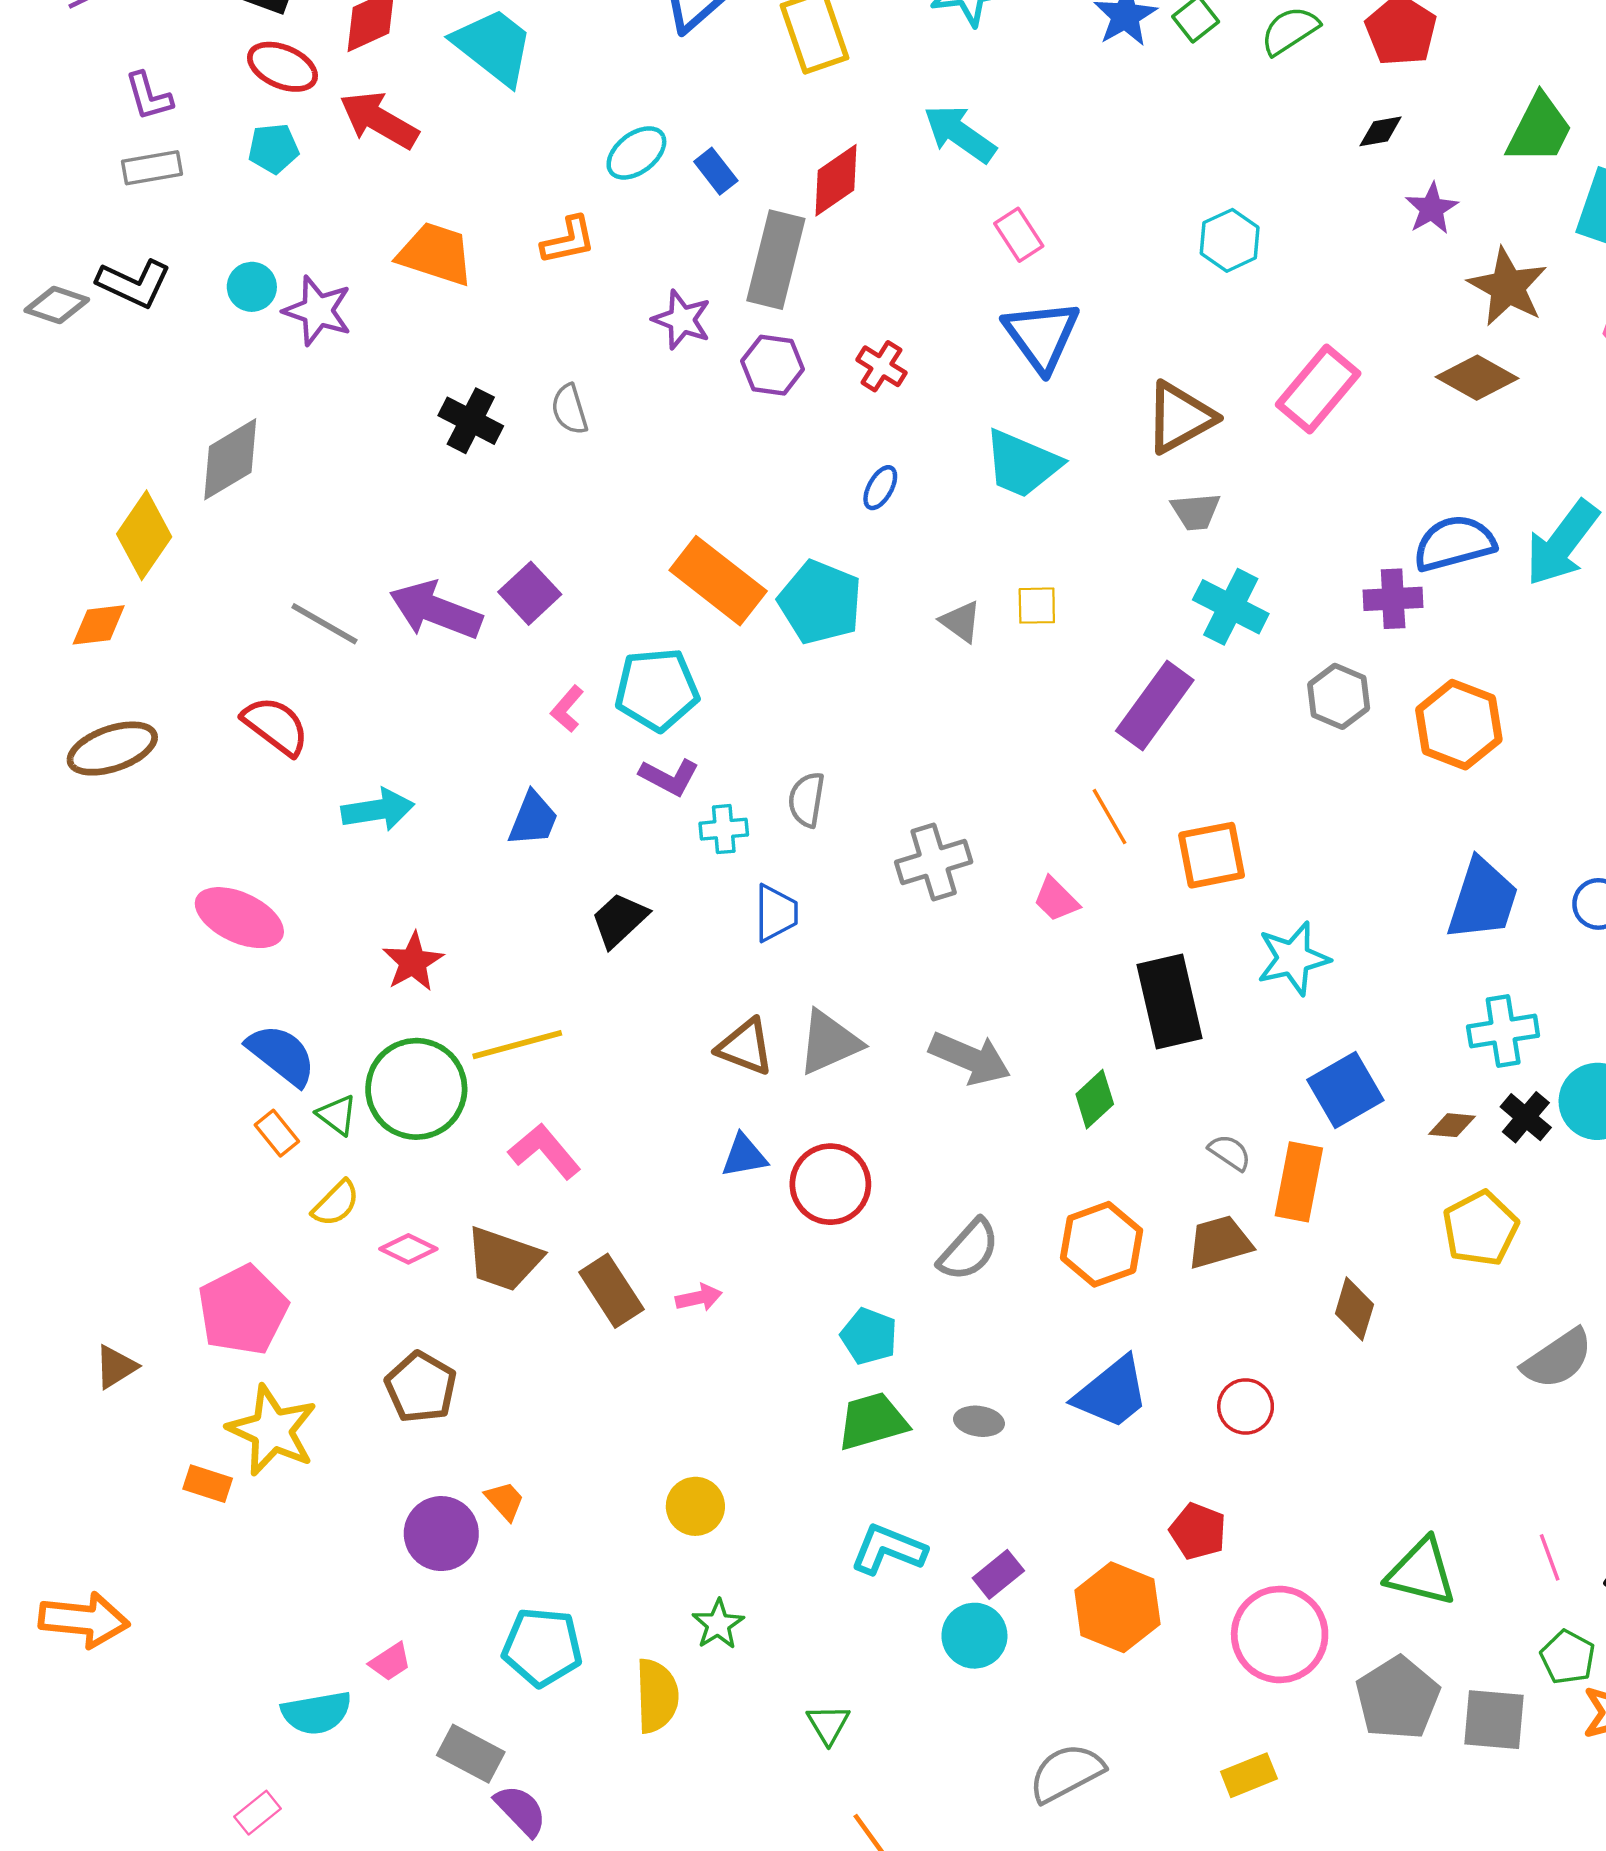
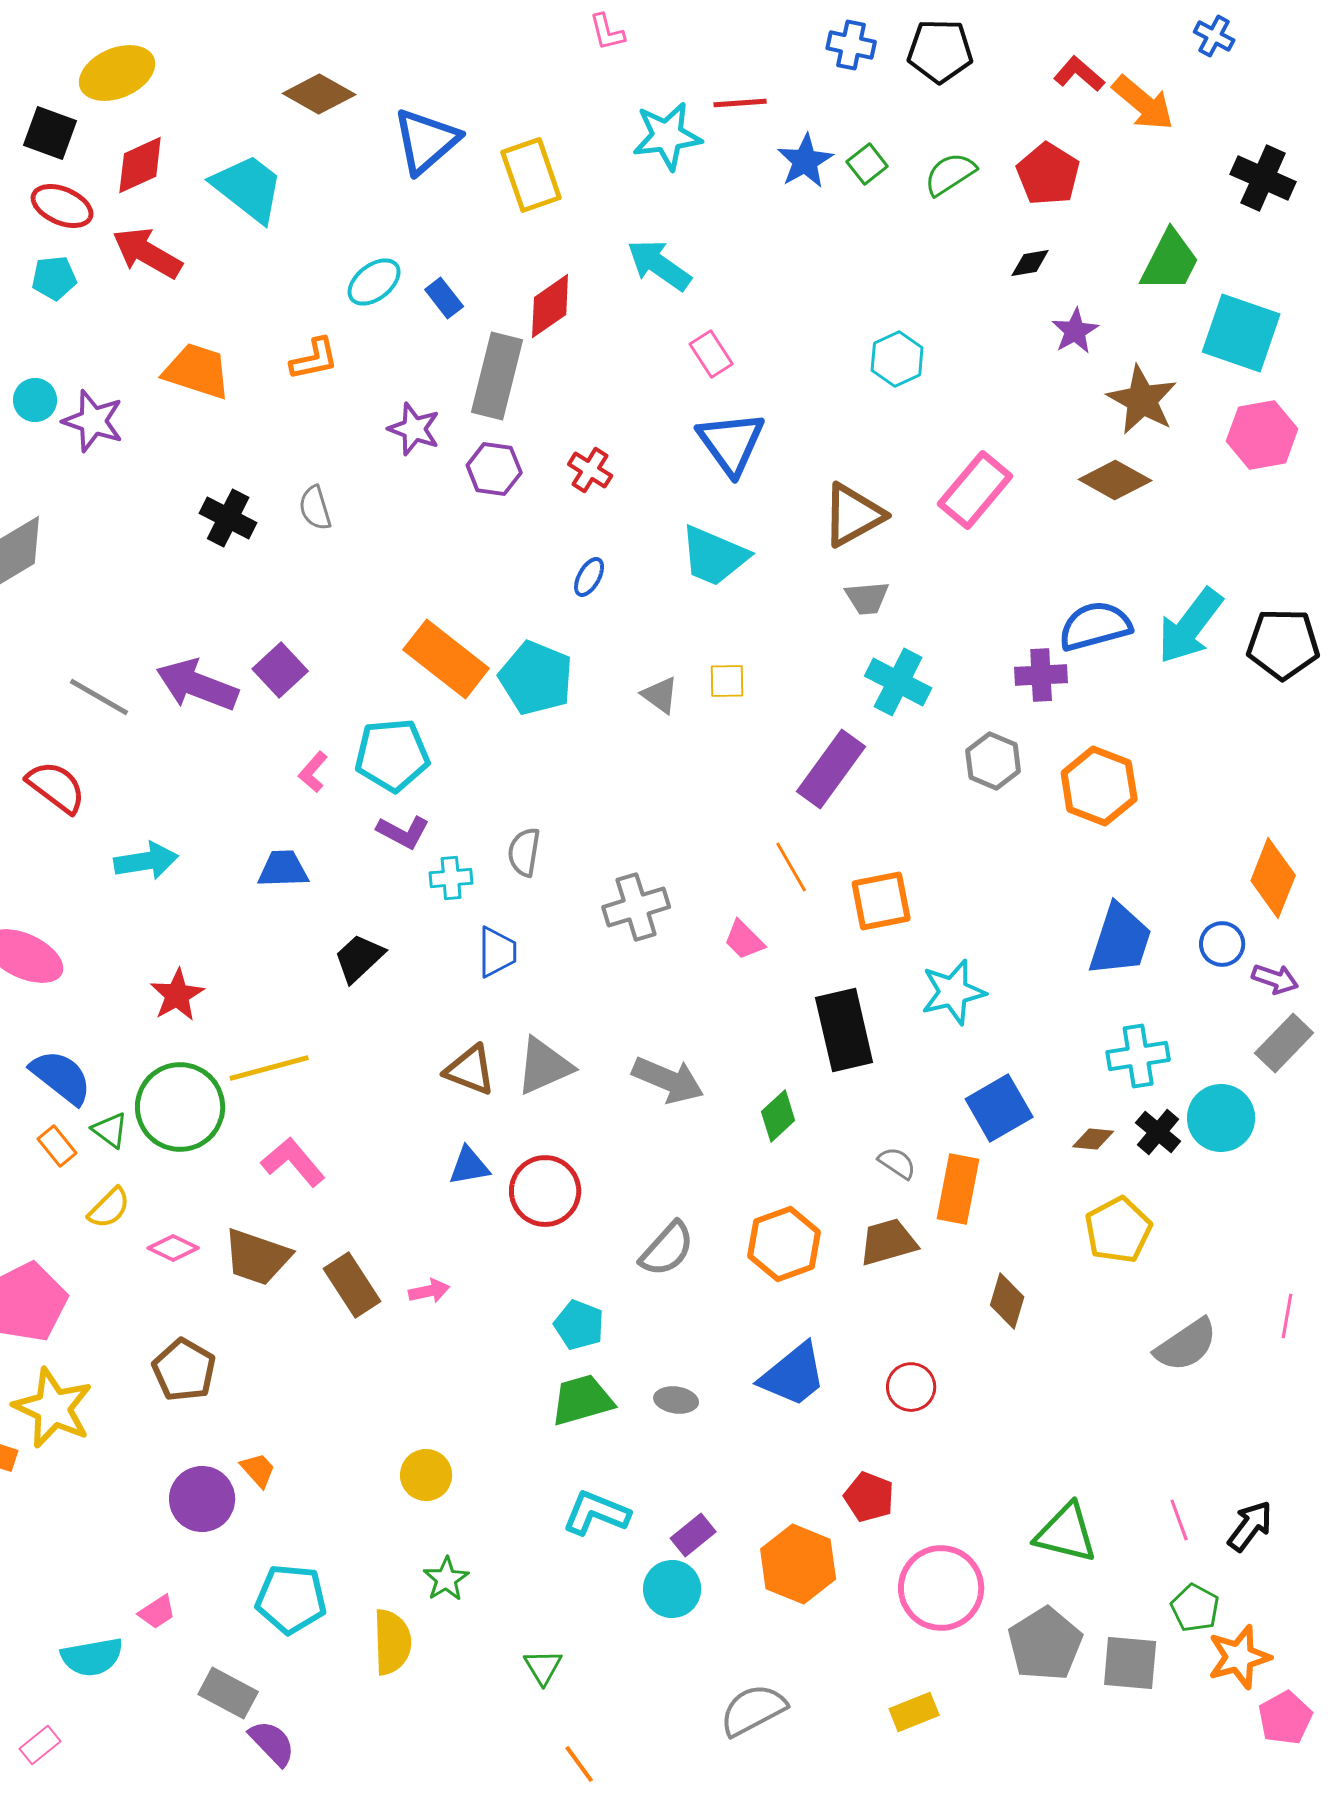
blue trapezoid: (533, 819) -> (283, 869), turned -114

